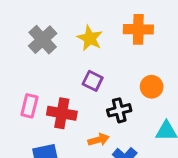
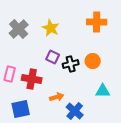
orange cross: (138, 29) -> (97, 22), moved
black cross: (119, 110) -> (71, 64), moved

